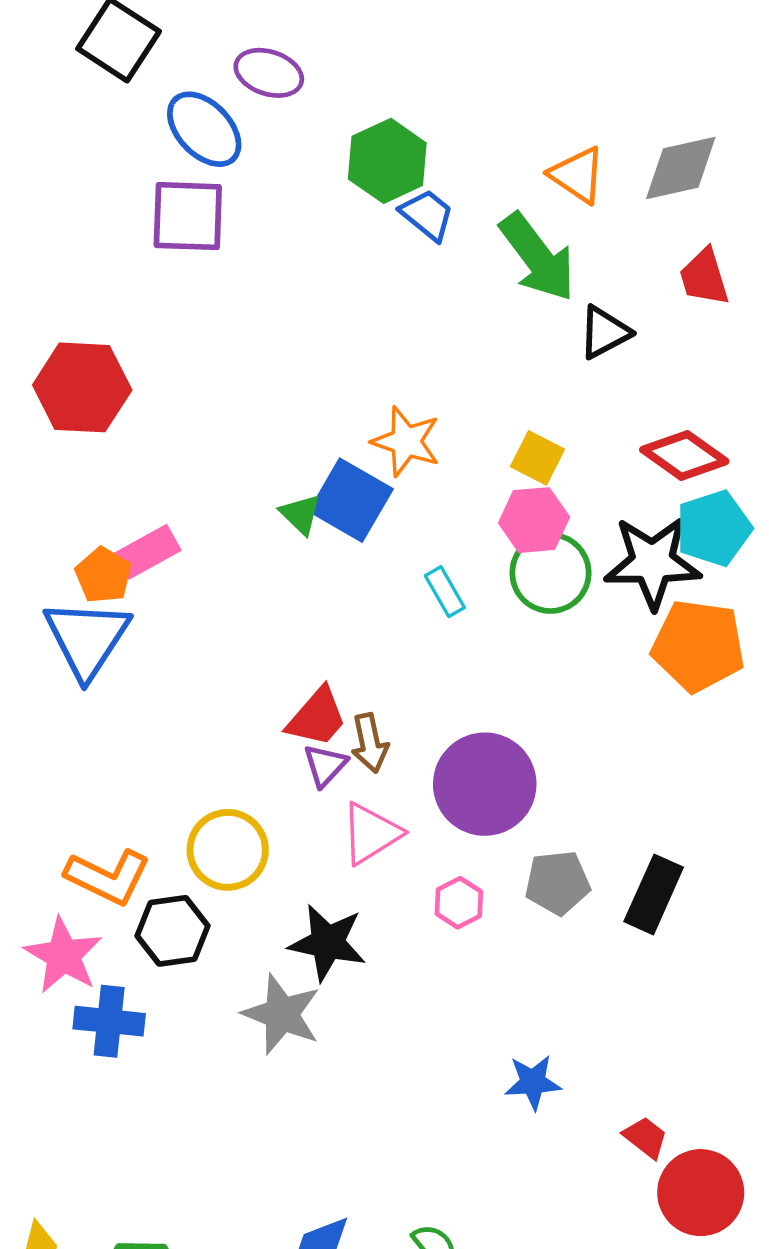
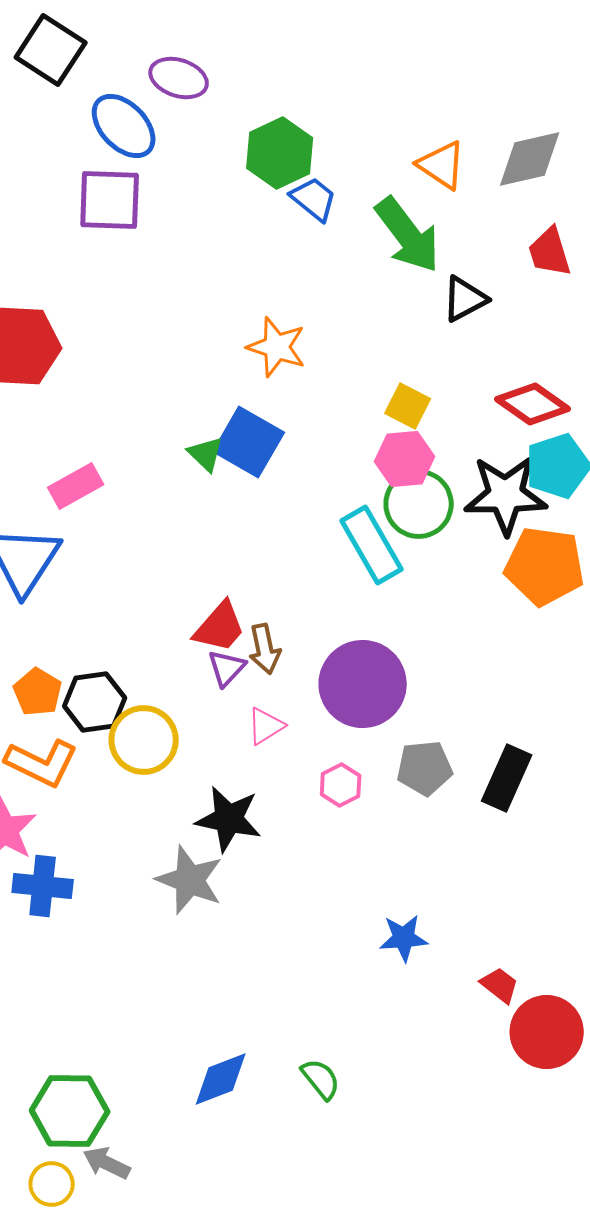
orange star: (406, 441) -> (277, 347), moved
orange pentagon: (103, 575) -> (38, 692), moved
cyan rectangle: (445, 592) -> (372, 545), moved, size x1.8
pink triangle: (371, 833) -> (266, 726), size x0.7
black hexagon: (173, 931) -> (95, 702), moved

